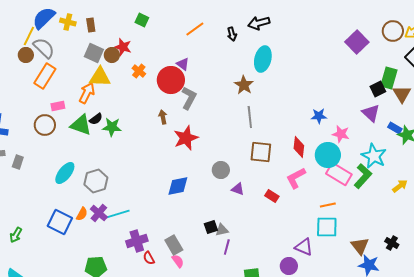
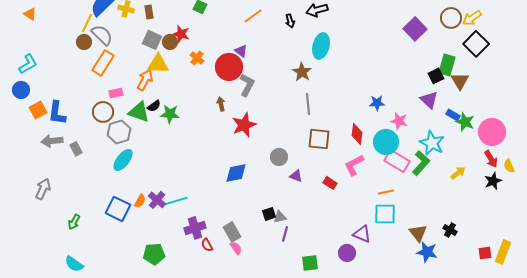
gray rectangle: (18, 162) -> (76, 149), turned -48
gray hexagon: (96, 181) -> (119, 132), moved

